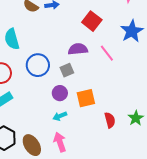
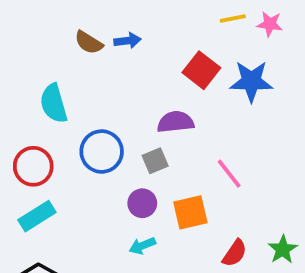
blue star: (132, 31) -> (251, 81), moved, turned 30
pink line: (107, 53) -> (229, 174), moved
red semicircle: (110, 120) -> (235, 253), turned 49

